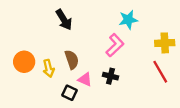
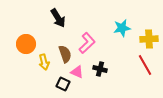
cyan star: (128, 20) -> (122, 28), moved
pink L-shape: (115, 45) -> (87, 43), moved
orange circle: (24, 62) -> (26, 44), moved

